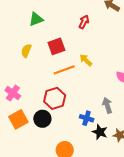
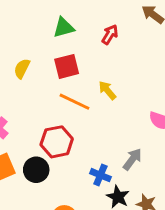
green triangle: (36, 19) -> (64, 28), moved
orange line: (64, 70) -> (75, 102), turned 40
gray arrow: (107, 105) -> (132, 159), turned 49

